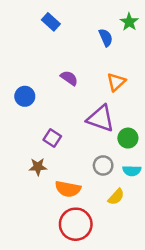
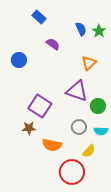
green star: (129, 22) -> (99, 31), moved
purple semicircle: (69, 78) -> (53, 44), moved
blue circle: (25, 96) -> (19, 60), moved
purple square: (52, 138) -> (40, 106), size x1.6
red circle: (76, 224) -> (72, 172), moved

